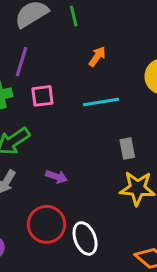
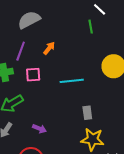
green line: (74, 16) -> (91, 27), moved
orange arrow: (97, 56) -> (49, 48), moved

